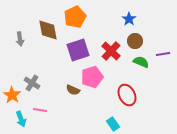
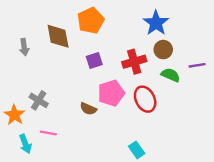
blue star: (129, 19) -> (156, 23), size x1.5
purple square: (78, 50) -> (94, 60), size x0.6
red cross: (111, 51) -> (134, 62), turned 30
red ellipse: (127, 95) -> (145, 99), moved

